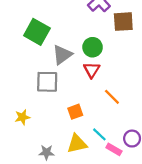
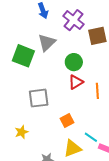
gray triangle: (62, 55) -> (47, 43), moved
red triangle: (92, 70) -> (76, 82), turned 35
orange line: (112, 97) -> (97, 91), moved, turned 49

